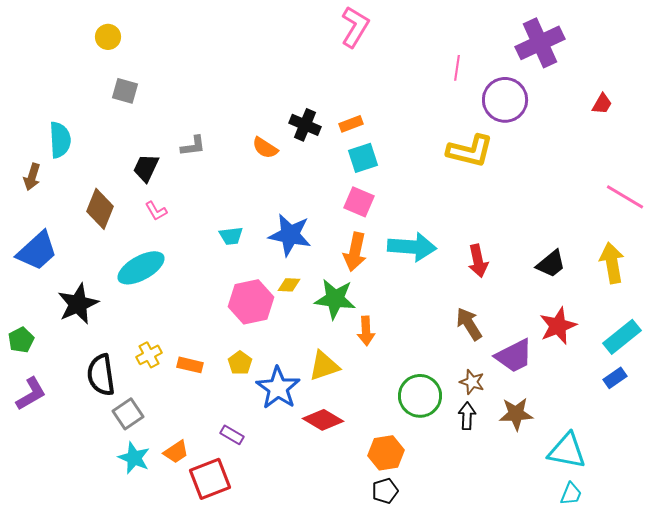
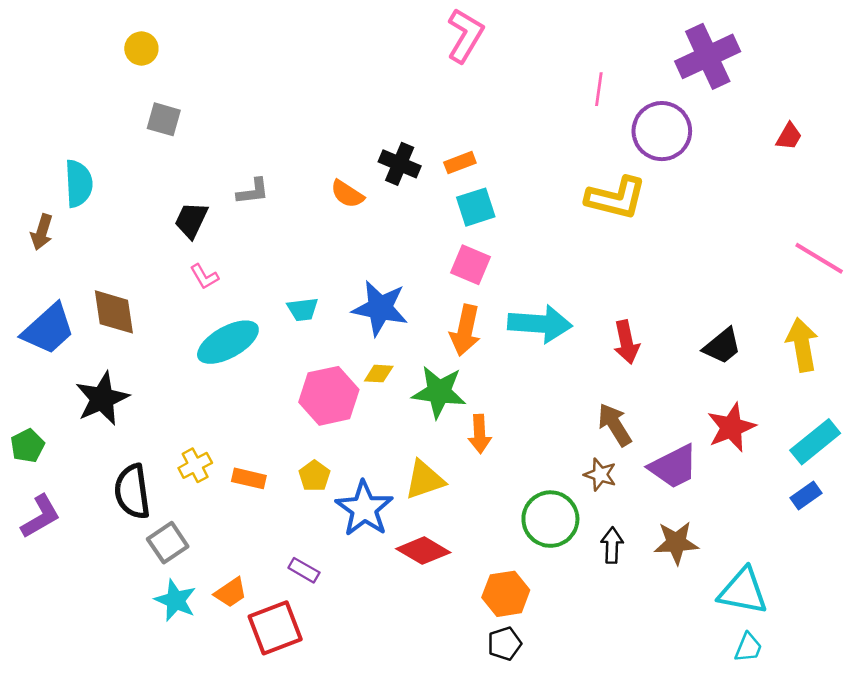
brown diamond: (100, 209) -> (114, 312), moved, turned -30
cyan ellipse: (141, 268) -> (228, 342), moved
brown star: (472, 382) -> (600, 475), moved

